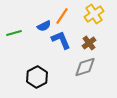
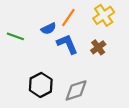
green line: (14, 33) -> (15, 36), turned 35
gray diamond: (85, 67) -> (76, 90), moved

